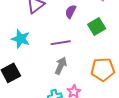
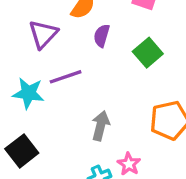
purple line: (61, 43) -> (66, 77), moved

